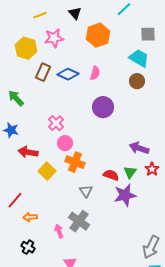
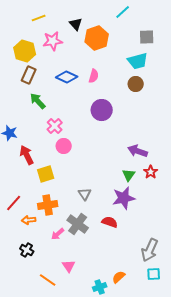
black triangle: (75, 13) -> (76, 24), moved
cyan trapezoid: (139, 58) -> (138, 61), turned 135
brown rectangle: (43, 72) -> (29, 75), moved
green arrow: (16, 98) -> (38, 101), moved
red arrow: (28, 152) -> (27, 155), turned 54
orange cross: (75, 162) -> (48, 205), moved, turned -30
yellow square: (47, 171) -> (46, 174), turned 30
red semicircle: (111, 175) -> (110, 222), moved
pink arrow: (59, 231) -> (58, 234), turned -112

